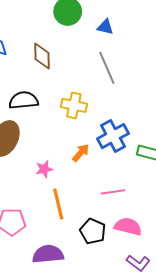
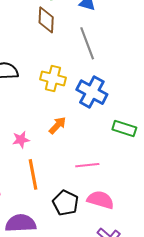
brown diamond: (42, 56) -> (46, 20), moved
blue cross: (113, 136) -> (92, 92), moved, turned -36

